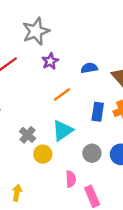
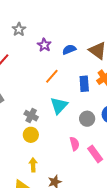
gray star: (36, 31) -> (19, 29), size x0.6
purple star: (50, 61) -> (44, 45), moved
yellow circle: (43, 154) -> (31, 135), moved

